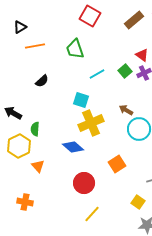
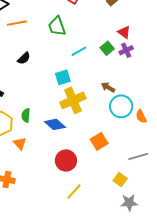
cyan square: (81, 100) -> (63, 77), turned -35
green semicircle: (35, 129) -> (26, 115), moved

